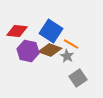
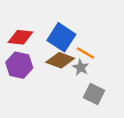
purple hexagon: (28, 51) -> (19, 65), moved
gray square: (78, 78) -> (94, 94), turned -30

